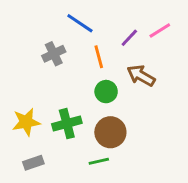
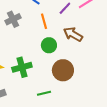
brown circle: (110, 132) -> (63, 70), moved

